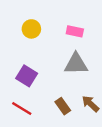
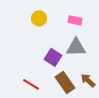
purple square: (27, 76) -> (53, 57), moved
brown rectangle: (63, 106) -> (65, 82), size x1.5

